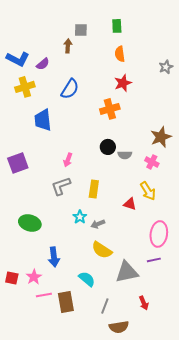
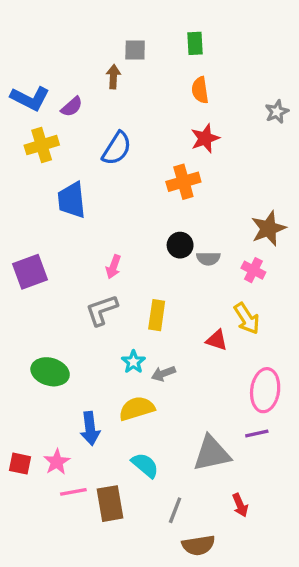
yellow semicircle: (102, 250) -> (137, 409), moved, turned 130

